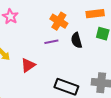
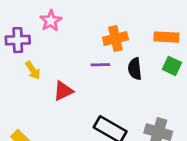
orange cross: (59, 21) -> (115, 39), turned 36

